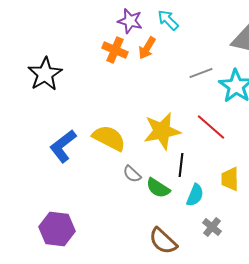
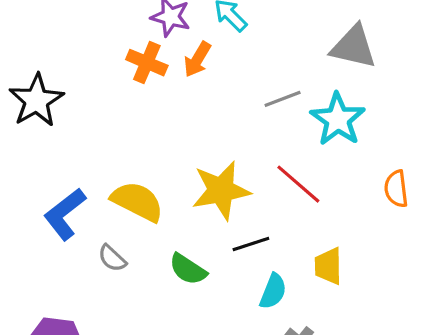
black line: (181, 165) -> (251, 244), turned 65
gray semicircle: (132, 174) -> (112, 258), moved
green semicircle: (158, 188) -> (188, 269), moved

